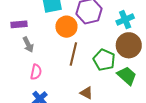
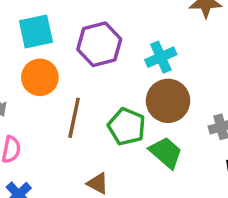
orange circle: (66, 27) -> (40, 77), moved

